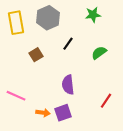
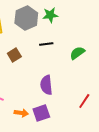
green star: (93, 15) -> (50, 15), moved
black line: (68, 44) -> (46, 44), turned 48

